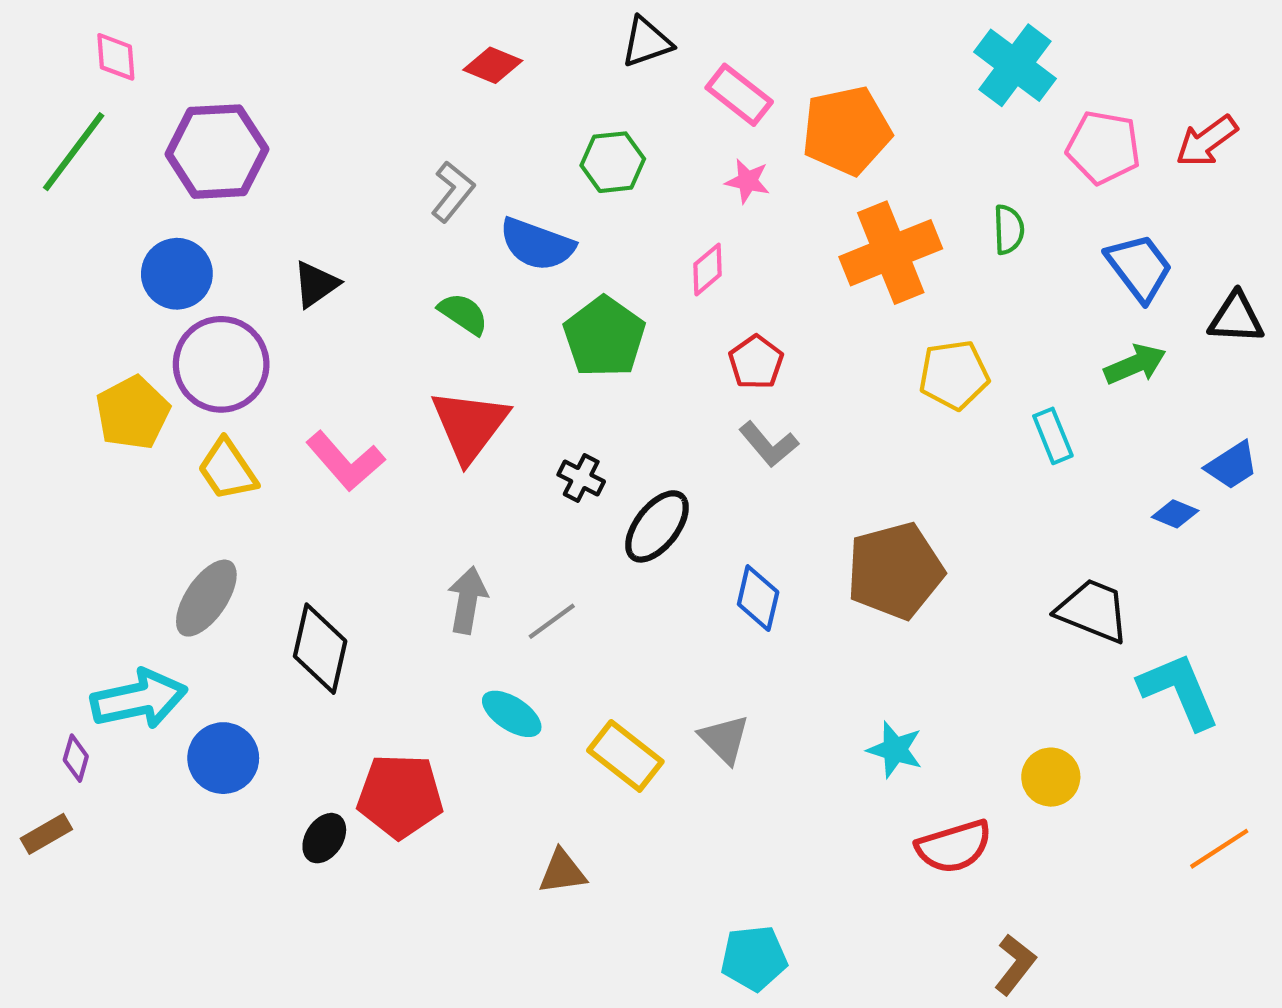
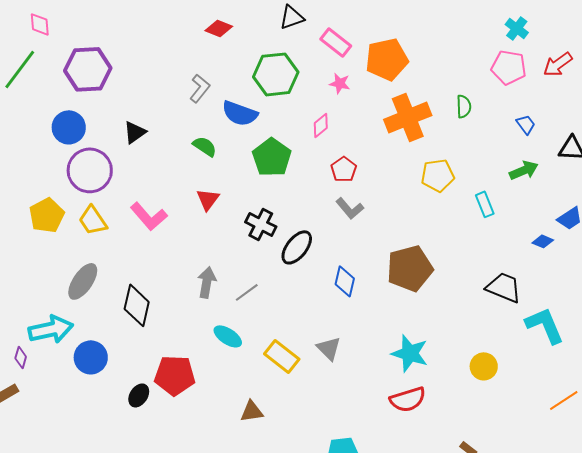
cyan cross: (1015, 65) -> (517, 28), moved, size x0.6
green hexagon: (613, 162) -> (276, 74), size x1.5
blue trapezoid: (1139, 267) -> (526, 124), size x0.6
yellow pentagon: (133, 413) -> (47, 215), moved
red triangle: (470, 425) -> (208, 199), size x0.6
black cross: (581, 478) -> (261, 224), size x1.4
cyan star: (895, 750) -> (410, 353), size x1.4
red semicircle: (954, 847) -> (408, 399), moved

